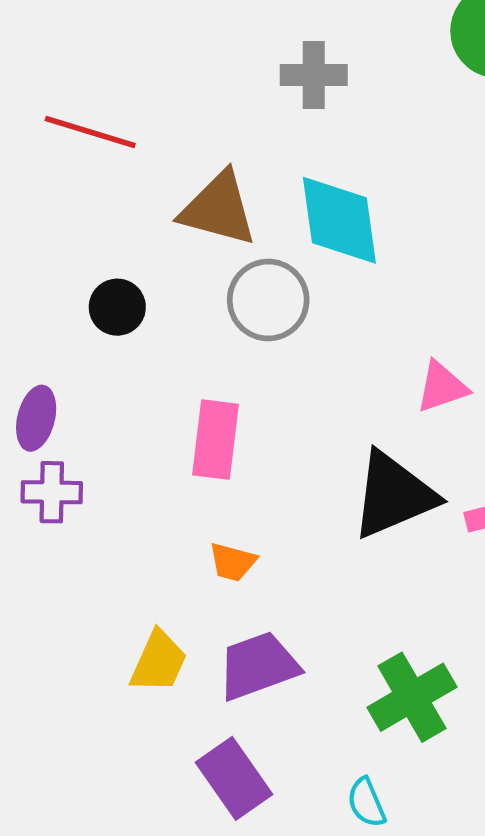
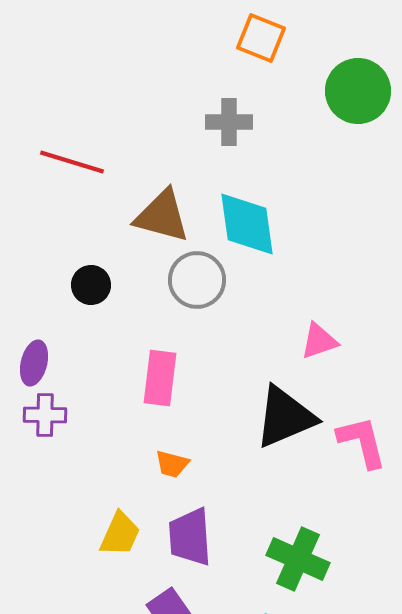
purple trapezoid: (258, 666) -> (190, 537), turned -74
green cross: (412, 697) -> (298, 559), turned -36

